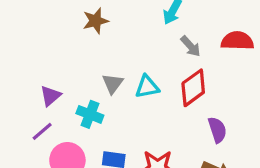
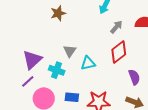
gray arrow: (191, 46) -> (116, 27), turned -96
cyan triangle: (147, 87) -> (88, 63), moved
purple triangle: (50, 96) -> (32, 60), size x1.5

